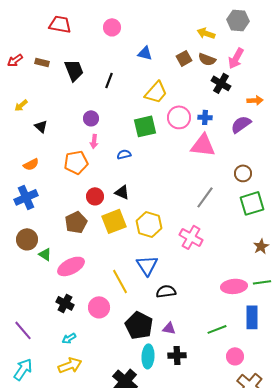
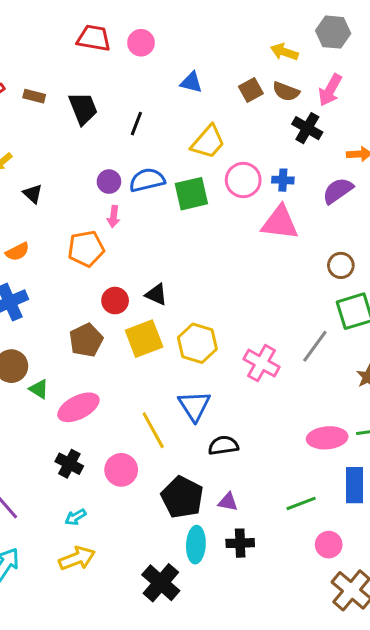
red trapezoid: (60, 24) -> (94, 38), moved
blue semicircle: (124, 154) -> (147, 180), moved, size x1.6
gray line: (205, 197) -> (315, 346), moved

